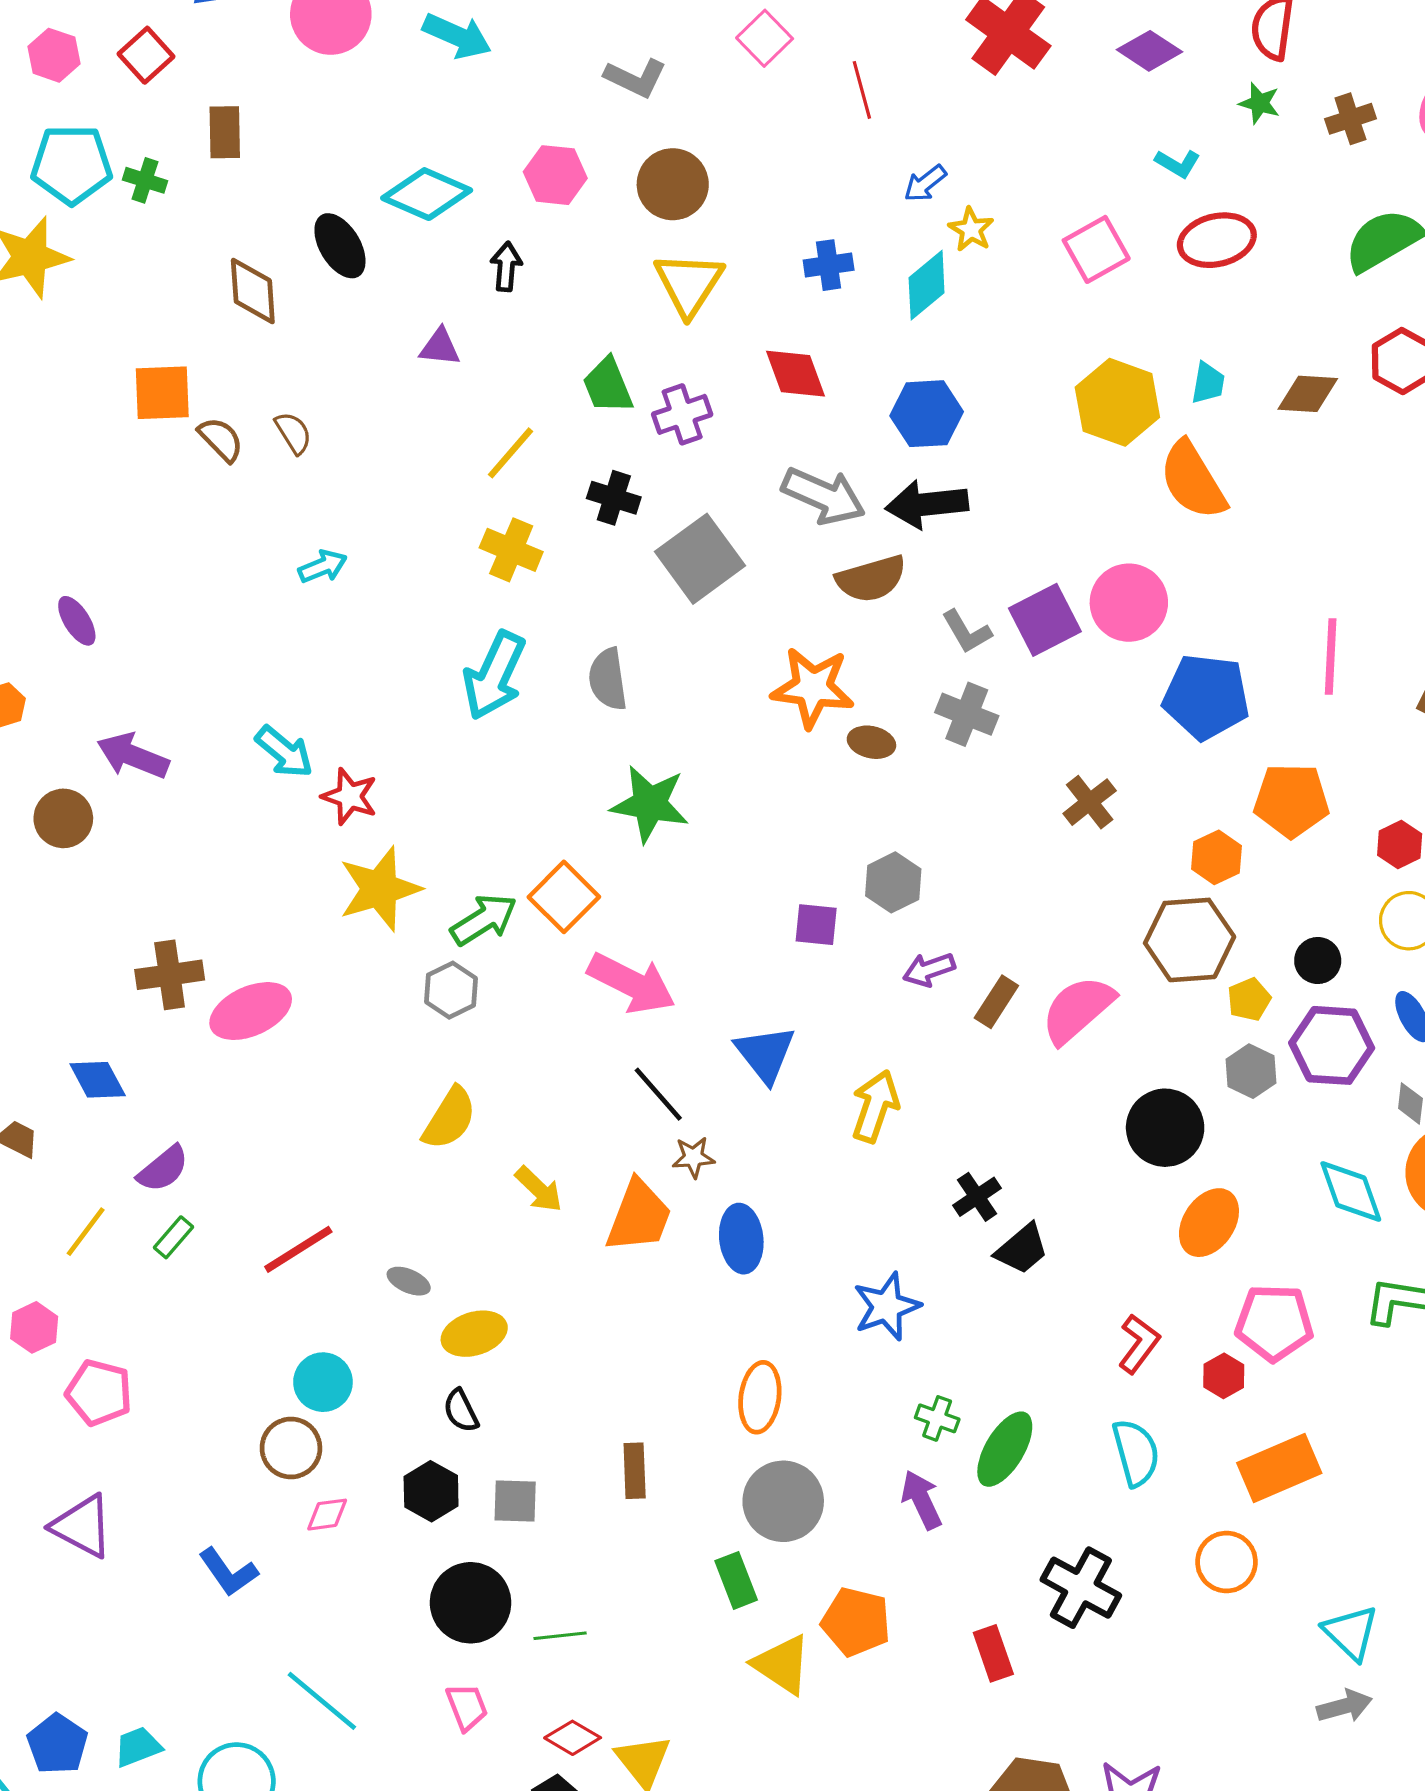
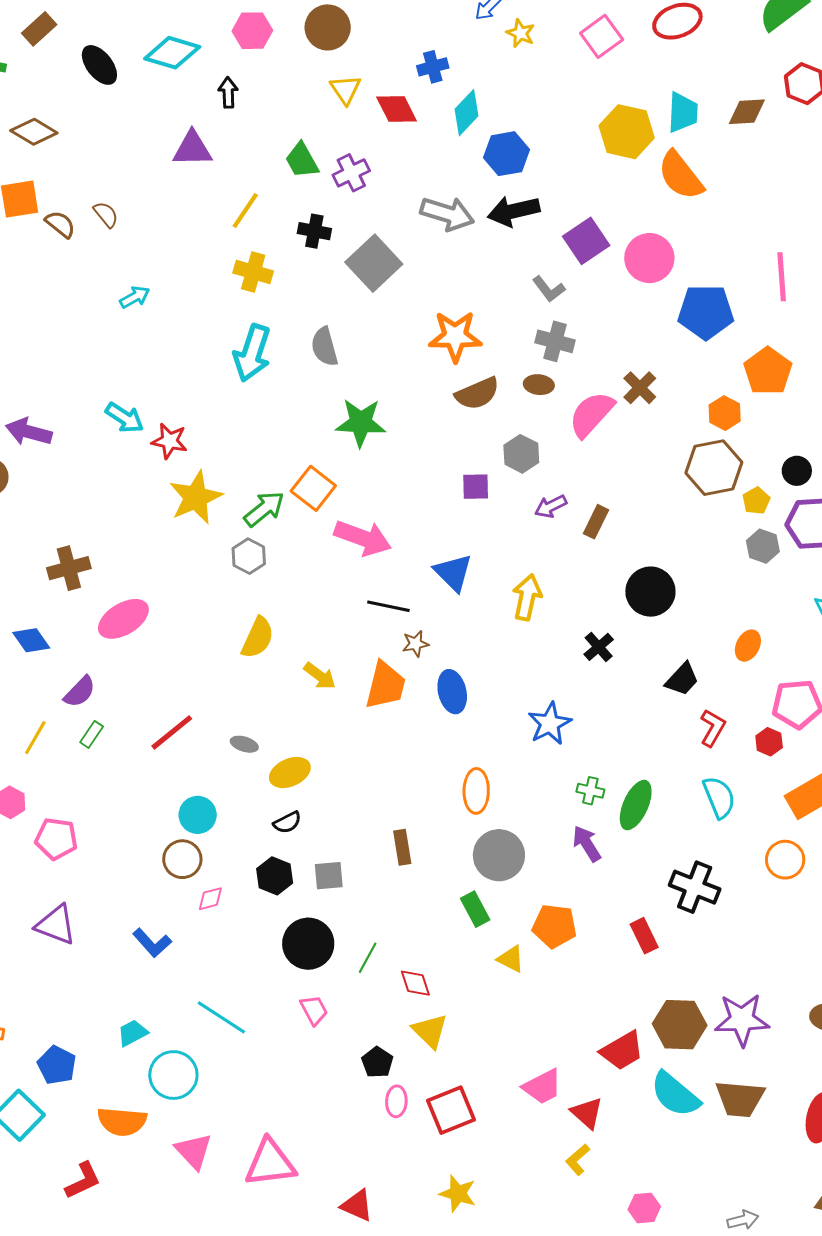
brown rectangle: (225, 132) -> (39, 29), turned 56
black ellipse: (340, 246) -> (99, 65), moved
yellow triangle: (689, 284) -> (346, 89), size x0.7
cyan diamond: (927, 285) -> (466, 113), moved
brown diamond: (253, 291) -> (34, 132), moved, turned -48
purple triangle: (440, 347) -> (192, 149), size x1.5
red diamond: (795, 374) -> (397, 109), moved
cyan trapezoid: (1208, 383) -> (683, 113), size x1.5
brown semicircle: (871, 579) -> (477, 394), moved
purple square: (1045, 620) -> (586, 241), moved
brown ellipse: (871, 742) -> (539, 385), moved
orange pentagon: (1291, 800) -> (768, 371), turned -30
pink semicircle: (1078, 1009) -> (591, 414), moved
pink ellipse: (251, 1011) -> (123, 619), moved
black line: (658, 1094) -> (388, 606), turned -30
black circle: (1165, 1128) -> (650, 592), moved
orange ellipse: (1209, 1223) -> (748, 646), size x0.7
black trapezoid: (1022, 1249) -> (682, 679), moved
black semicircle: (461, 1411) -> (287, 822), turned -84
green line: (560, 1636) -> (368, 958), turned -48
yellow triangle: (782, 1665) -> (511, 959), size x0.7
red diamond: (573, 1738) -> (415, 983), moved, turned 48
cyan trapezoid: (138, 1747) -> (133, 1033), moved

